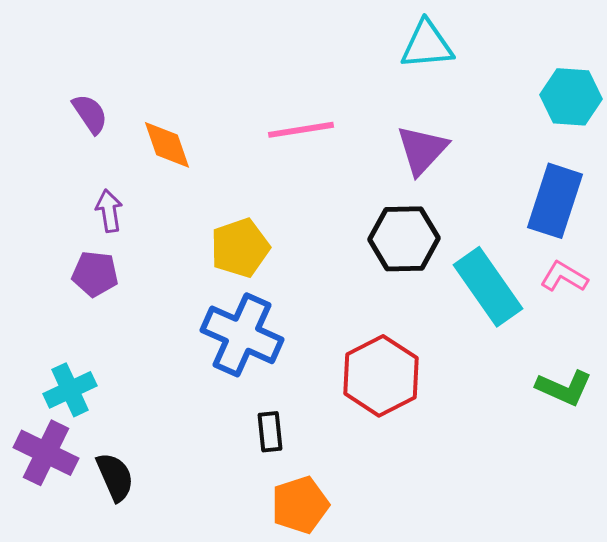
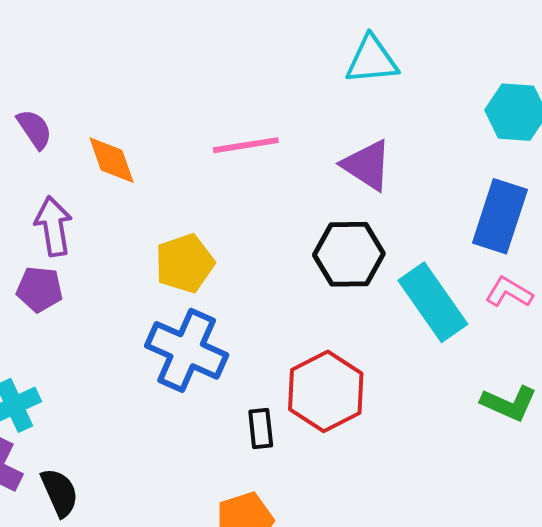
purple triangle: (422, 150) -> (367, 165), turned -40
purple arrow: (109, 211) -> (54, 226), size x1.4
black rectangle: (270, 432) -> (261, 428), moved

